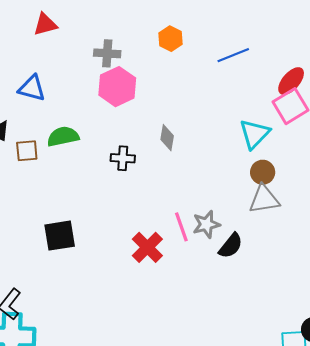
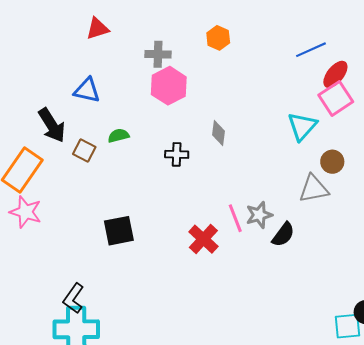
blue line: (233, 55) -> (311, 50), moved
green semicircle: (63, 136) -> (118, 136), size x0.7
brown square: (27, 151) -> (84, 151), turned 35
brown circle: (263, 172) -> (332, 162), moved

